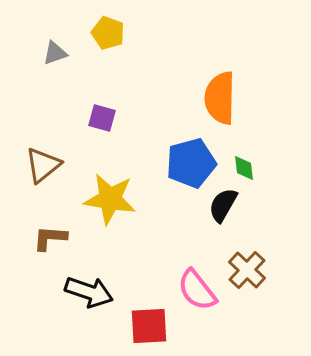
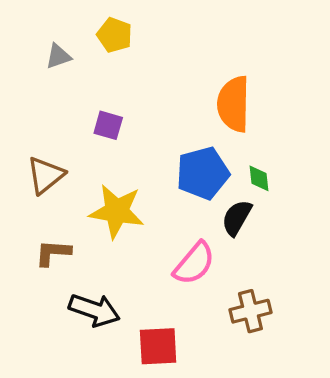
brown cross: (247, 270) -> (250, 311), moved, turned 33
pink semicircle: (197, 290) -> (194, 263), moved, turned -102

